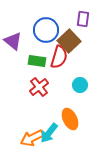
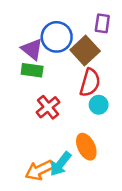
purple triangle: (13, 41) -> (32, 49), moved
red semicircle: (59, 57) -> (90, 83), moved
green rectangle: (37, 61) -> (32, 70), moved

